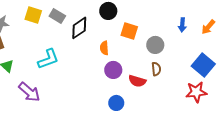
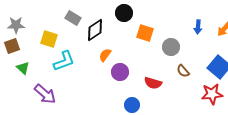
yellow square: (33, 15) -> (49, 39), moved
orange semicircle: (104, 48) -> (105, 55), moved, turned 40
brown semicircle: (156, 69) -> (183, 71), moved, turned 144
purple circle: (113, 70) -> (120, 72), moved

